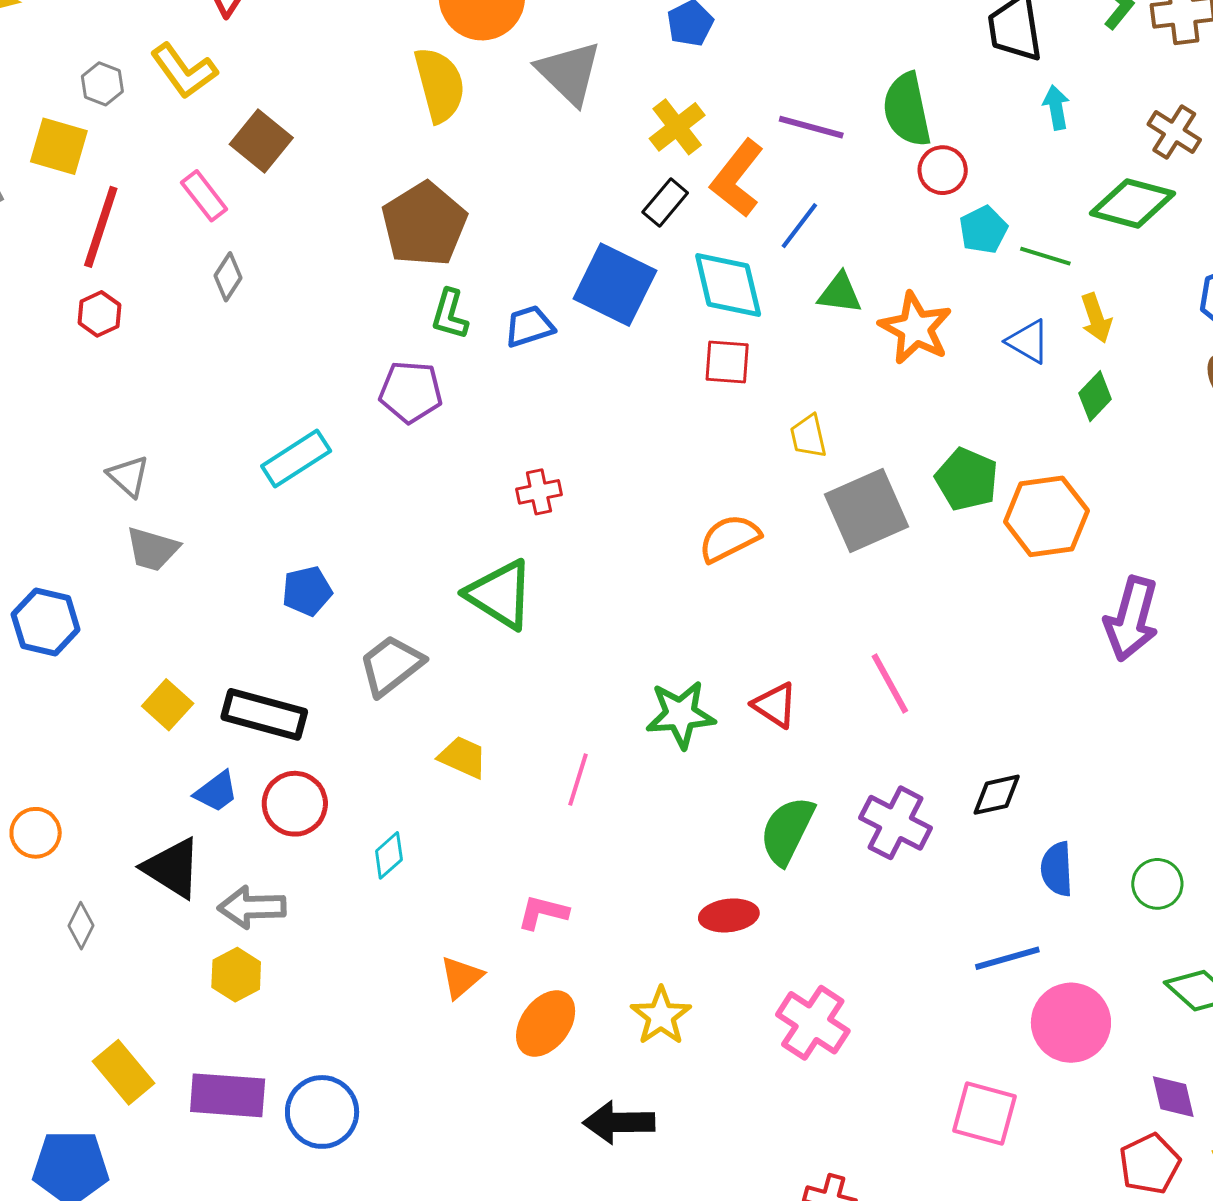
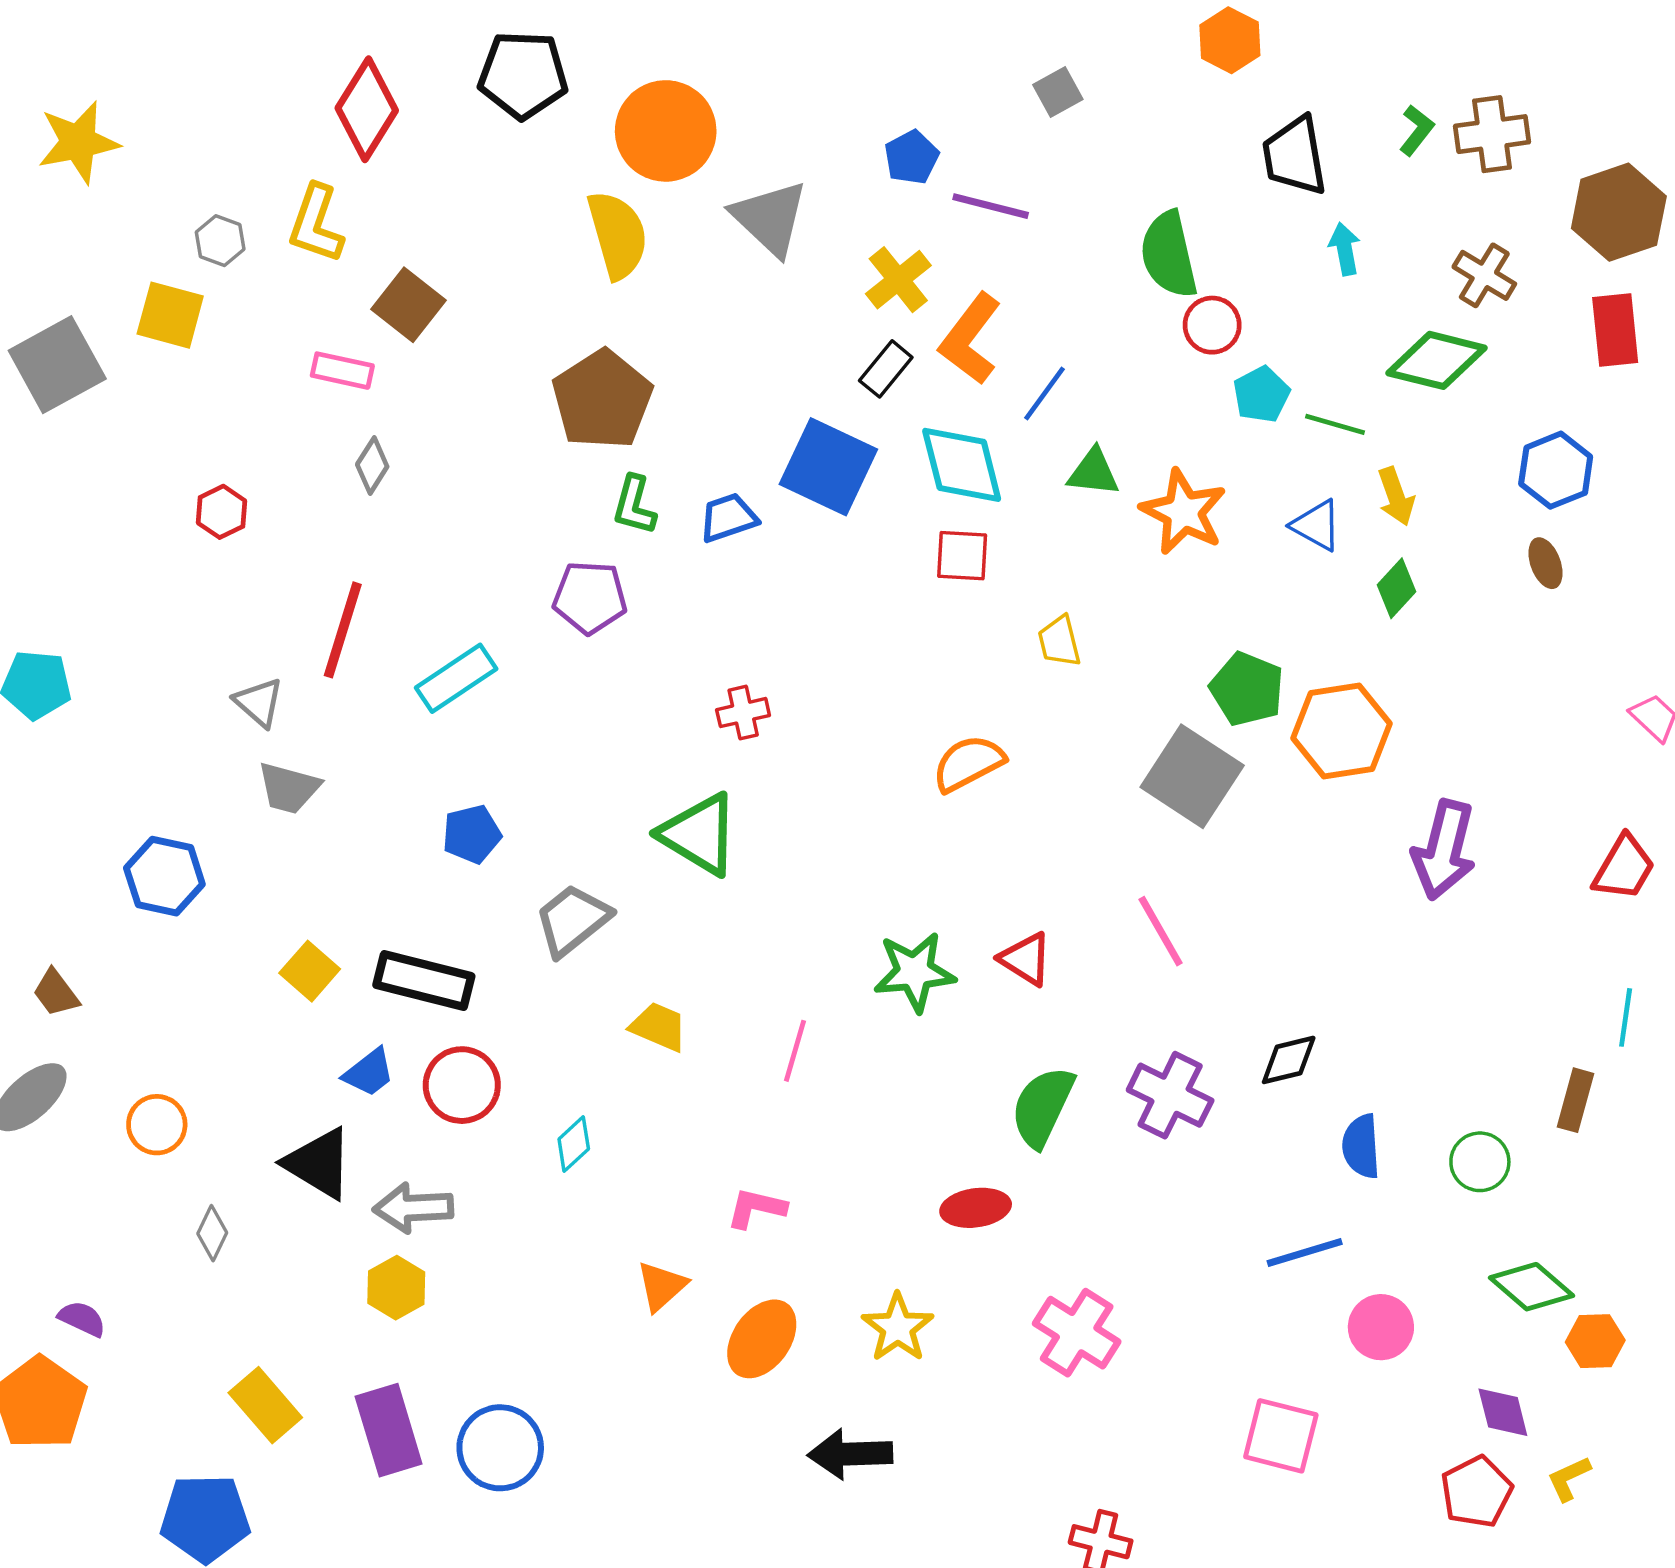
yellow L-shape: (184, 71) -> (316, 224), turned 56
purple line: (811, 127) -> (991, 206), moved
pink rectangle: (204, 196) -> (342, 371), turned -39
red line: (101, 227) -> (343, 630), moved
gray square: (867, 510) -> (1192, 776), moved, turned -32
pink circle: (1071, 1023) -> (1381, 1327), size x0.7
purple rectangle: (228, 1095) -> (389, 1430), turned 70

